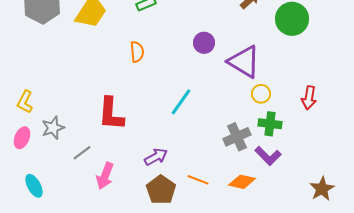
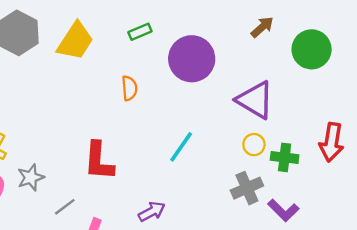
purple circle: (204, 43) -> (192, 59), moved, size x1.8
yellow circle: (261, 94) -> (254, 145), moved
red arrow: (309, 98) -> (332, 142), size x1.4
green cross: (270, 124) -> (285, 157), moved

